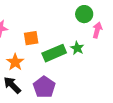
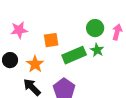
green circle: (84, 14) -> (95, 28), moved

